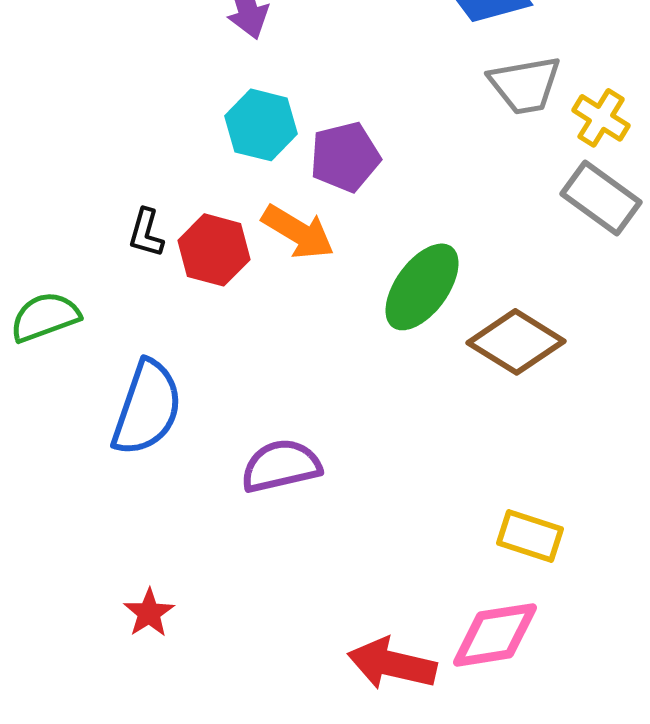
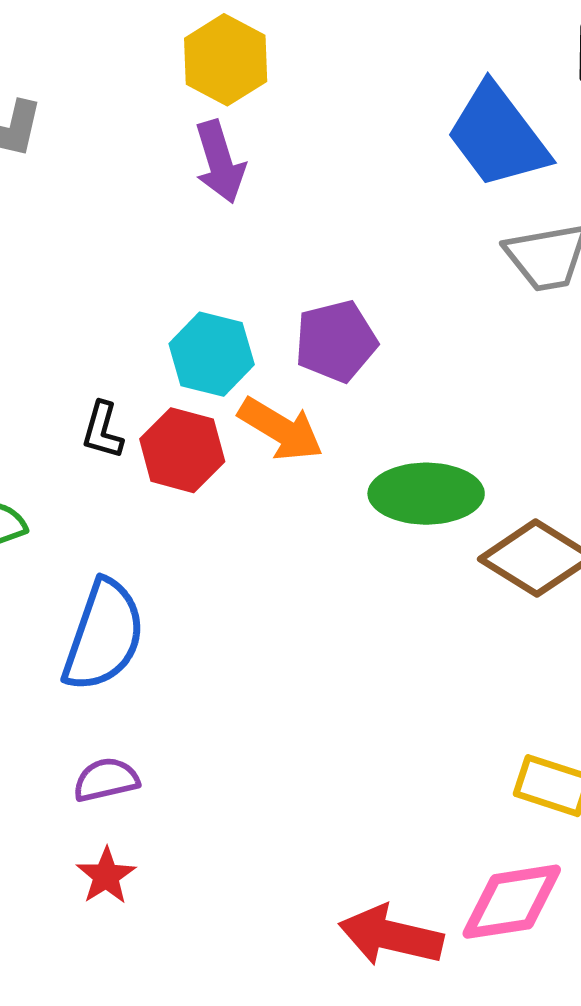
cyan hexagon: (261, 125) -> (212, 354), moved
green ellipse: (422, 287) -> (426, 494), turned 54
purple semicircle: (281, 466) -> (106, 780), moved, size x0.7

